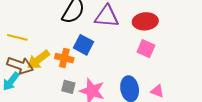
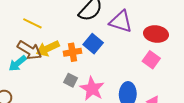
orange cross: (64, 58) -> (73, 52), turned -36

